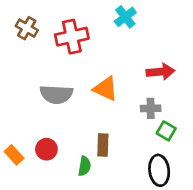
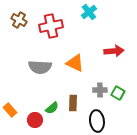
gray cross: (151, 108) -> (100, 90), moved
red circle: (46, 149) -> (35, 120), moved
green semicircle: (84, 166) -> (52, 108), moved, turned 40
black ellipse: (159, 170) -> (97, 121), moved

